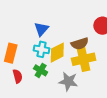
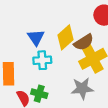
yellow diamond: (57, 53) -> (65, 37), moved
green cross: (41, 70) -> (39, 94), moved

